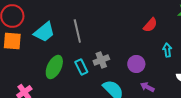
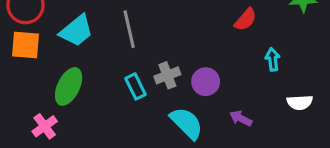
purple circle: (136, 64) -> (206, 82), moved
green ellipse: (54, 67) -> (69, 86), moved

